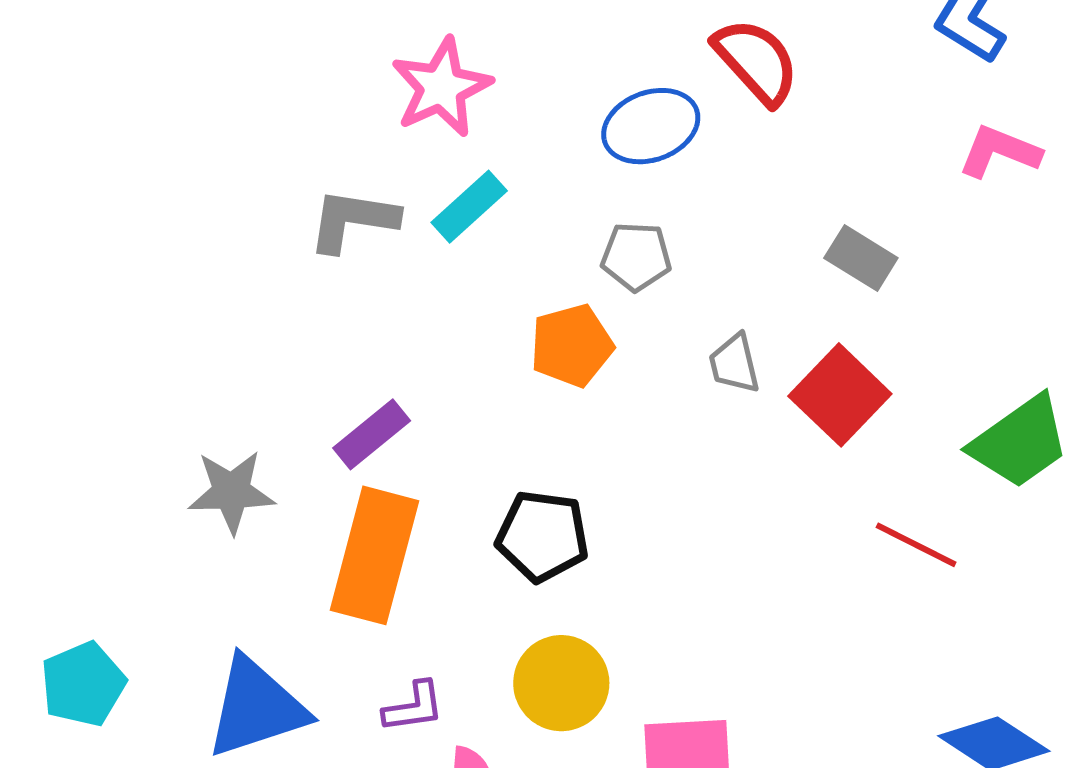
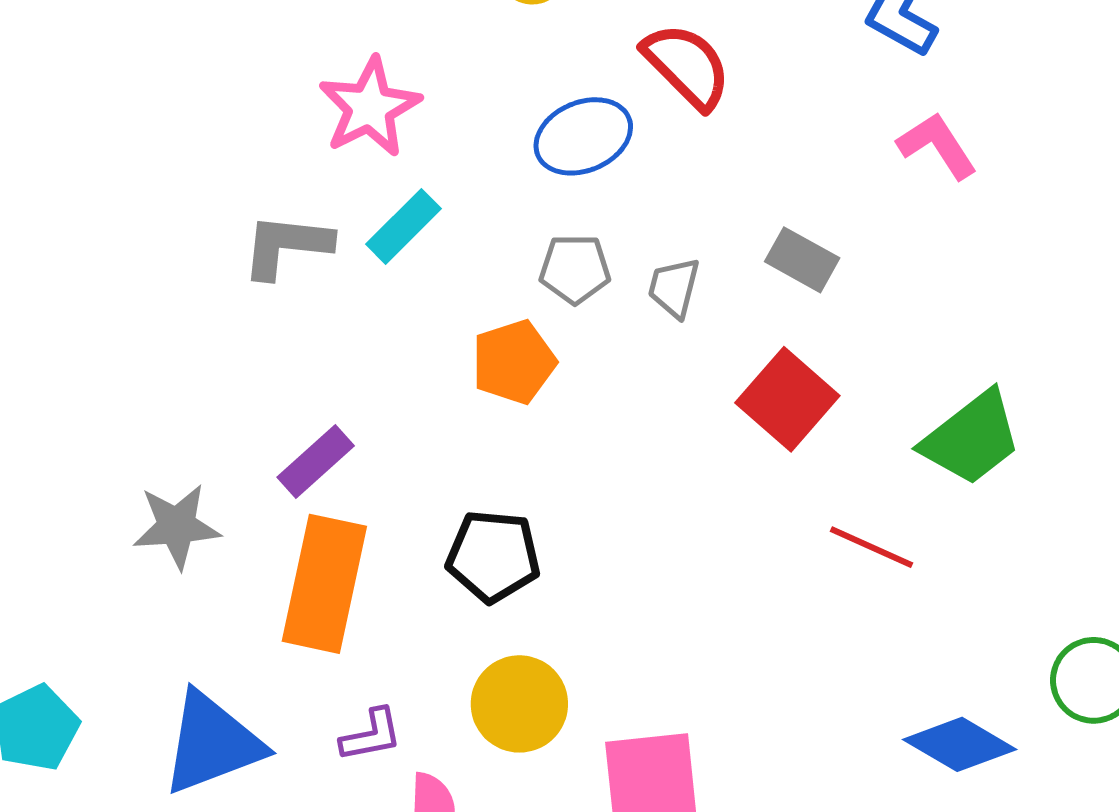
pink L-shape: (1000, 152) -> (937, 146), turned 38
gray trapezoid: (734, 364) -> (674, 288), moved, turned 30

